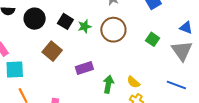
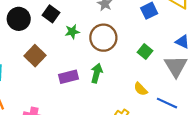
black square: (65, 21) -> (51, 14), moved
yellow semicircle: (133, 82) -> (141, 89), moved
green arrow: (108, 84) -> (97, 73), moved

